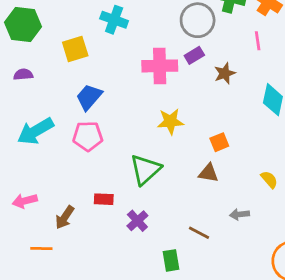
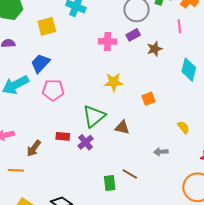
pink cross: (160, 66) -> (108, 41), size x0.7
blue trapezoid: (89, 97) -> (40, 63), moved
brown triangle: (208, 173) -> (122, 127), moved
purple cross: (137, 221) -> (85, 142), moved
brown line: (199, 233) -> (130, 174), moved

